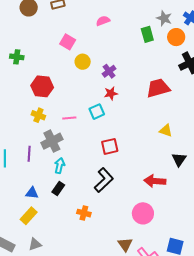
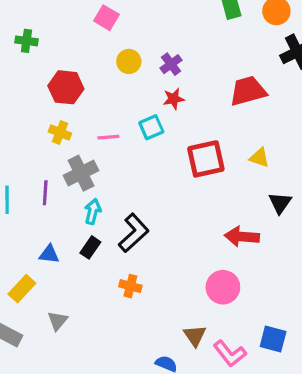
yellow circle: (83, 62) -> (129, 61), moved
red square: (110, 146) -> (206, 159), moved, size x1.4
black L-shape: (104, 180) -> (134, 233), moved
yellow rectangle: (29, 216) -> (22, 289), moved
gray triangle: (35, 244) -> (58, 321), moved, turned -32

